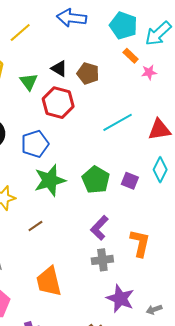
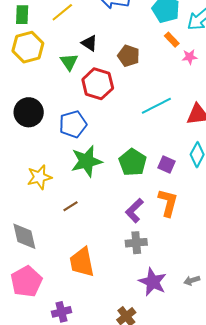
black triangle: (59, 69) -> (89, 43), moved
orange L-shape: (140, 243) -> (168, 203), moved
gray arrow: (154, 310) -> (192, 280), moved

